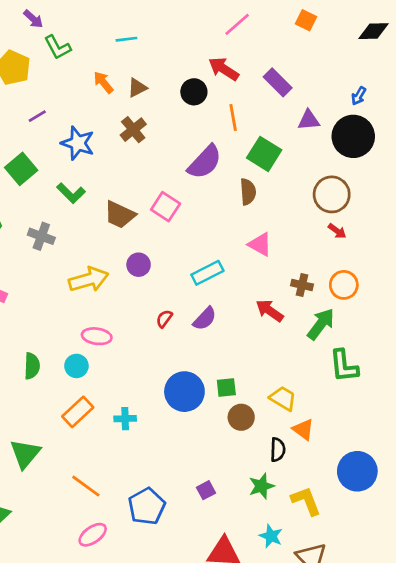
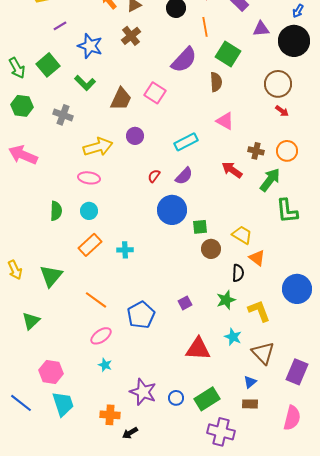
brown trapezoid: (120, 215) -> (121, 99), turned -90
pink ellipse: (97, 336) -> (89, 178), moved
blue circle: (184, 392) -> (172, 210), moved

